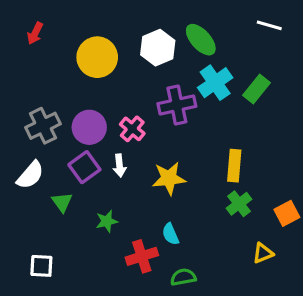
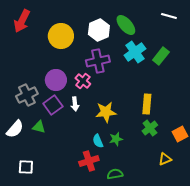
red arrow: (35, 33) -> (22, 21), size x1.6
purple cross: (177, 105) -> (98, 61), moved
gray cross: (43, 126) -> (27, 95), moved
white semicircle: (30, 175) -> (15, 129), moved
green triangle: (62, 202) -> (39, 127), turned -40
green star: (107, 221) -> (116, 139), moved
cyan semicircle: (170, 234) -> (98, 141), moved

